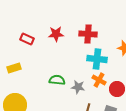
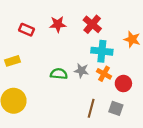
red cross: (88, 34) -> (92, 24), turned 36
gray star: (78, 87) -> (81, 71), moved

